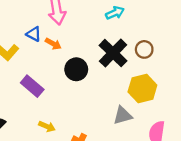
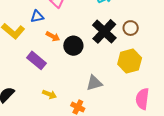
blue triangle: (34, 34) -> (37, 16), turned -40
orange arrow: (53, 44) -> (53, 36), moved
gray triangle: (123, 116) -> (94, 83), moved

